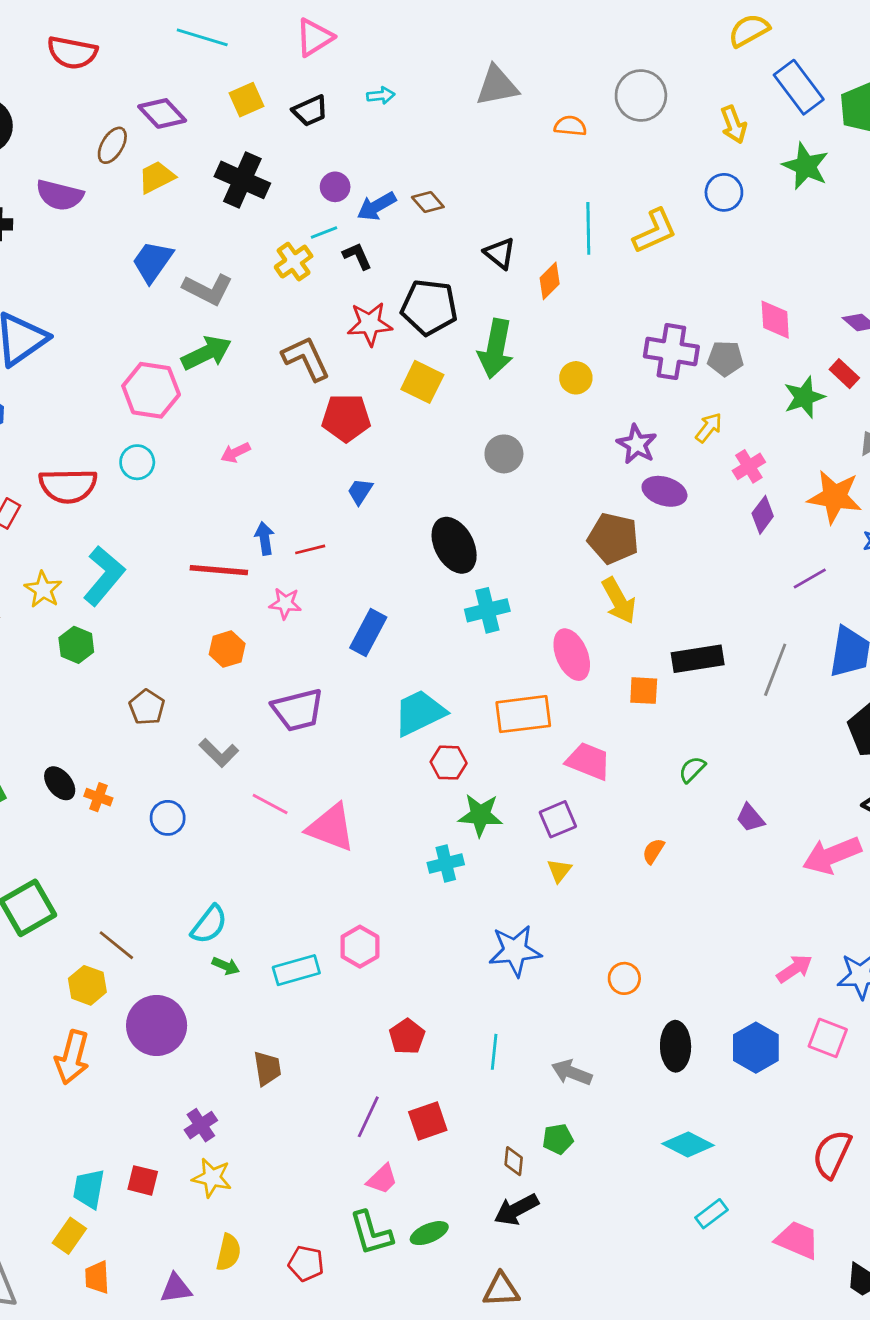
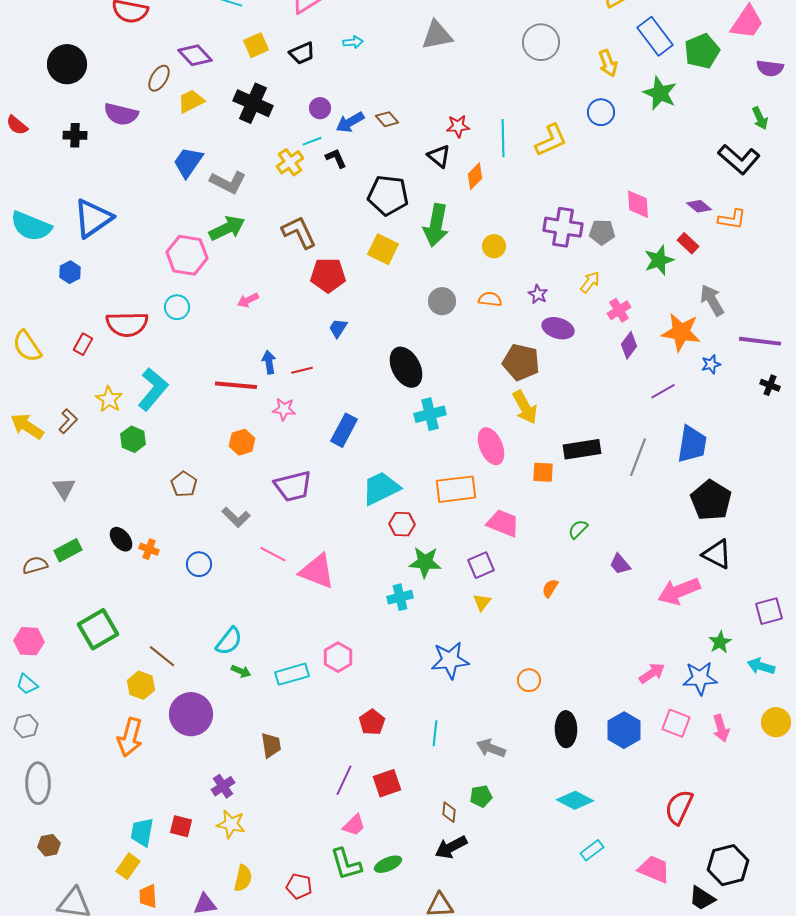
orange semicircle: (570, 126) -> (490, 299), moved
red star: (370, 324) -> (458, 126), moved, size x0.7
purple star: (637, 444) -> (538, 294), size x0.7

